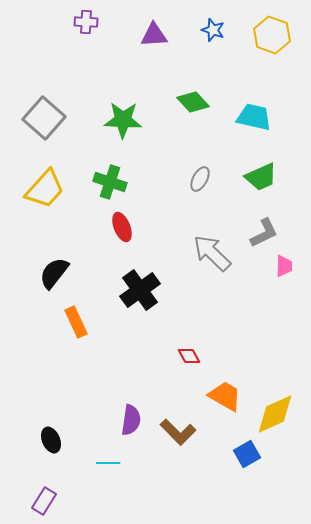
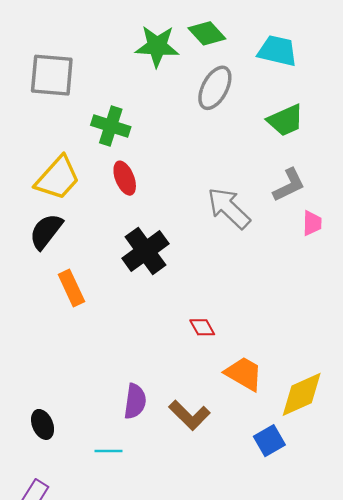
gray square: (44, 118) -> (52, 75), moved, turned -36
green star: (123, 120) -> (157, 46), moved
gray ellipse: (200, 179) -> (215, 88), moved, size x1.5
yellow trapezoid: (45, 189) -> (58, 178), moved

